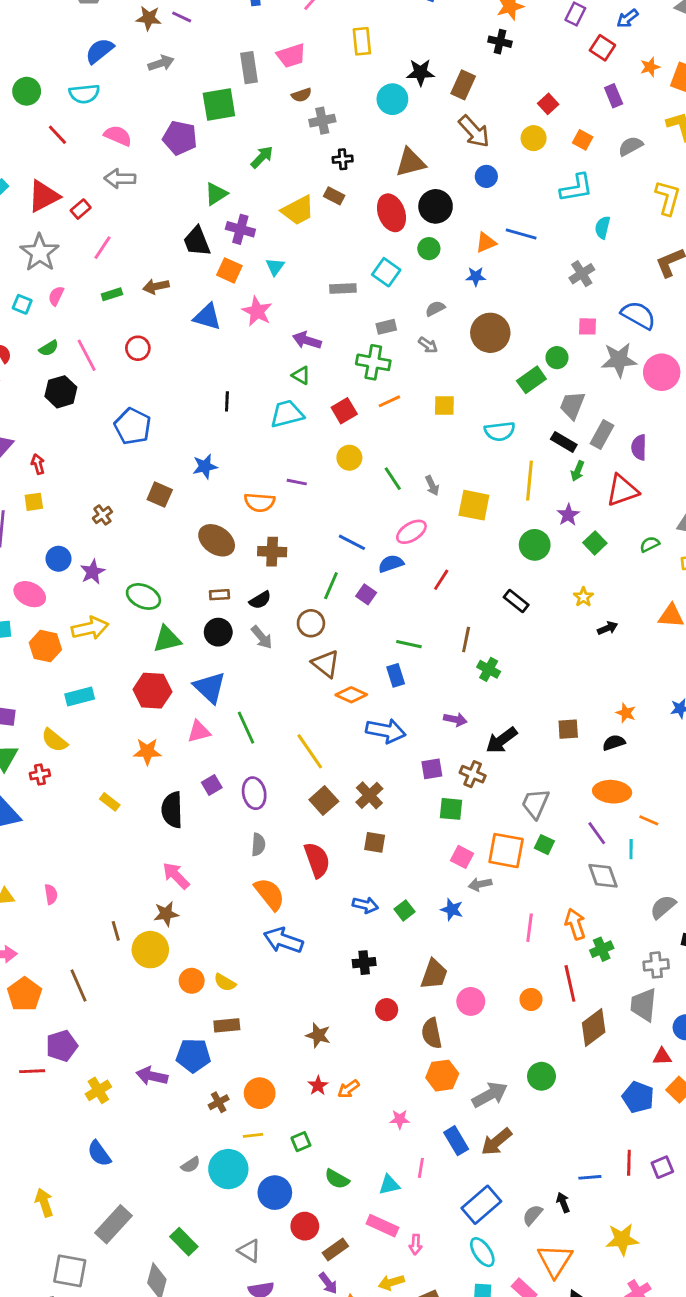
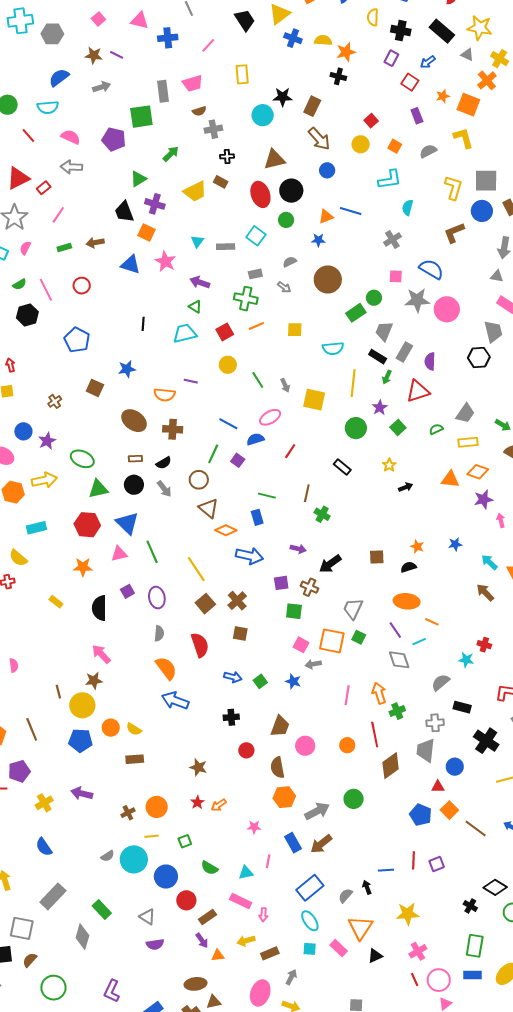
cyan triangle: (275, 267) -> (197, 241), moved
cyan line: (631, 849) -> (419, 642), turned 64
blue pentagon: (193, 1055) -> (80, 740), moved

